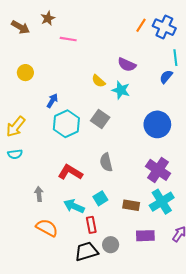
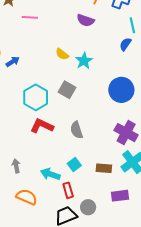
purple semicircle: (127, 65) -> (86, 20), moved
cyan star: (121, 90) -> (84, 61), turned 30
blue arrow: (52, 101) -> (13, 62), moved, turned 32
red L-shape: (70, 172) -> (42, 126), moved

